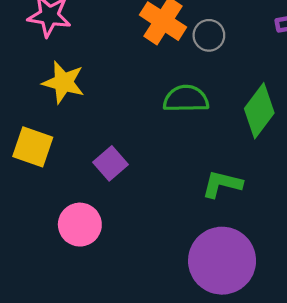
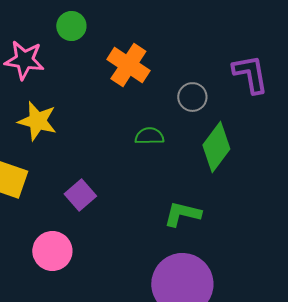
gray circle: (209, 35) -> (192, 97), moved
green semicircle: (186, 99) -> (149, 136), size x0.7

